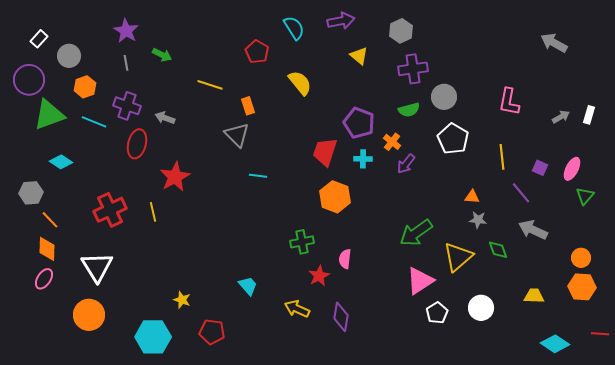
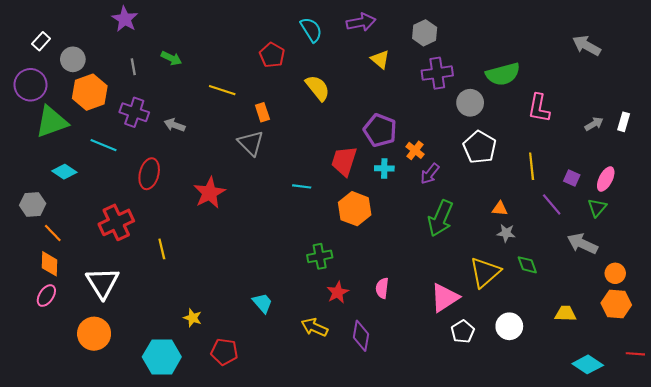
purple star: (126, 31) -> (125, 19), moved
orange hexagon: (85, 87) -> (90, 92), size x1.5
green semicircle: (409, 110) -> (503, 74), moved, size x1.5
cyan line: (94, 122) -> (104, 145), moved
red ellipse: (137, 144) -> (149, 174), moved
cyan line: (258, 176) -> (302, 186), moved
red star: (175, 177) -> (210, 193), moved
green triangle: (585, 196) -> (597, 208), moved
yellow line: (153, 212) -> (162, 249), moved
gray arrow: (533, 230) -> (582, 244), moved
green arrow: (416, 233) -> (440, 218), moved, turned -32
pink semicircle: (345, 259) -> (382, 288), moved

